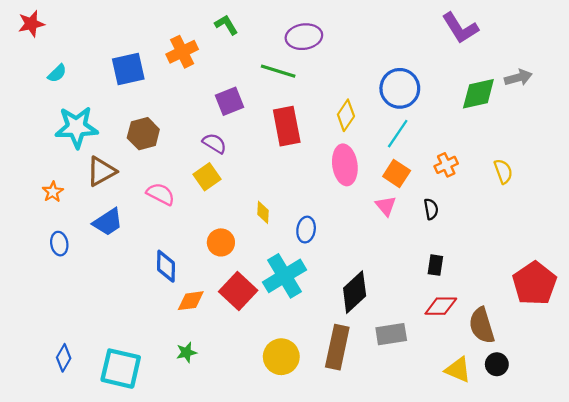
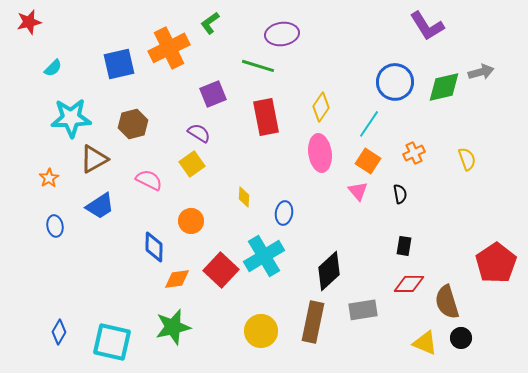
green L-shape: (226, 25) -> (210, 23), turned -95
orange cross: (182, 52) -> (169, 48), size x1.4
blue circle: (400, 88) -> (395, 82), moved
orange circle: (221, 242) -> (191, 221), moved
green star: (186, 352) -> (173, 327), size x1.8

